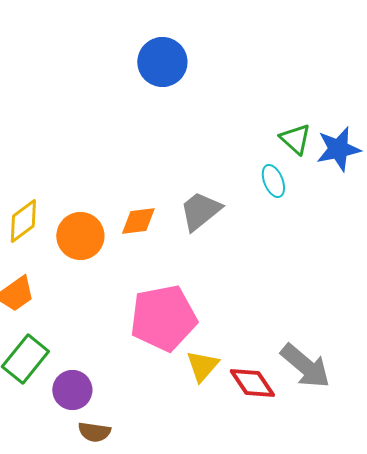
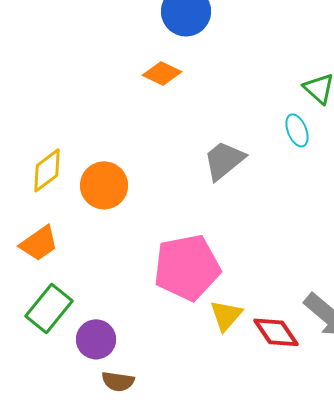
orange diamond: (138, 221) -> (162, 73), moved, turned 33

